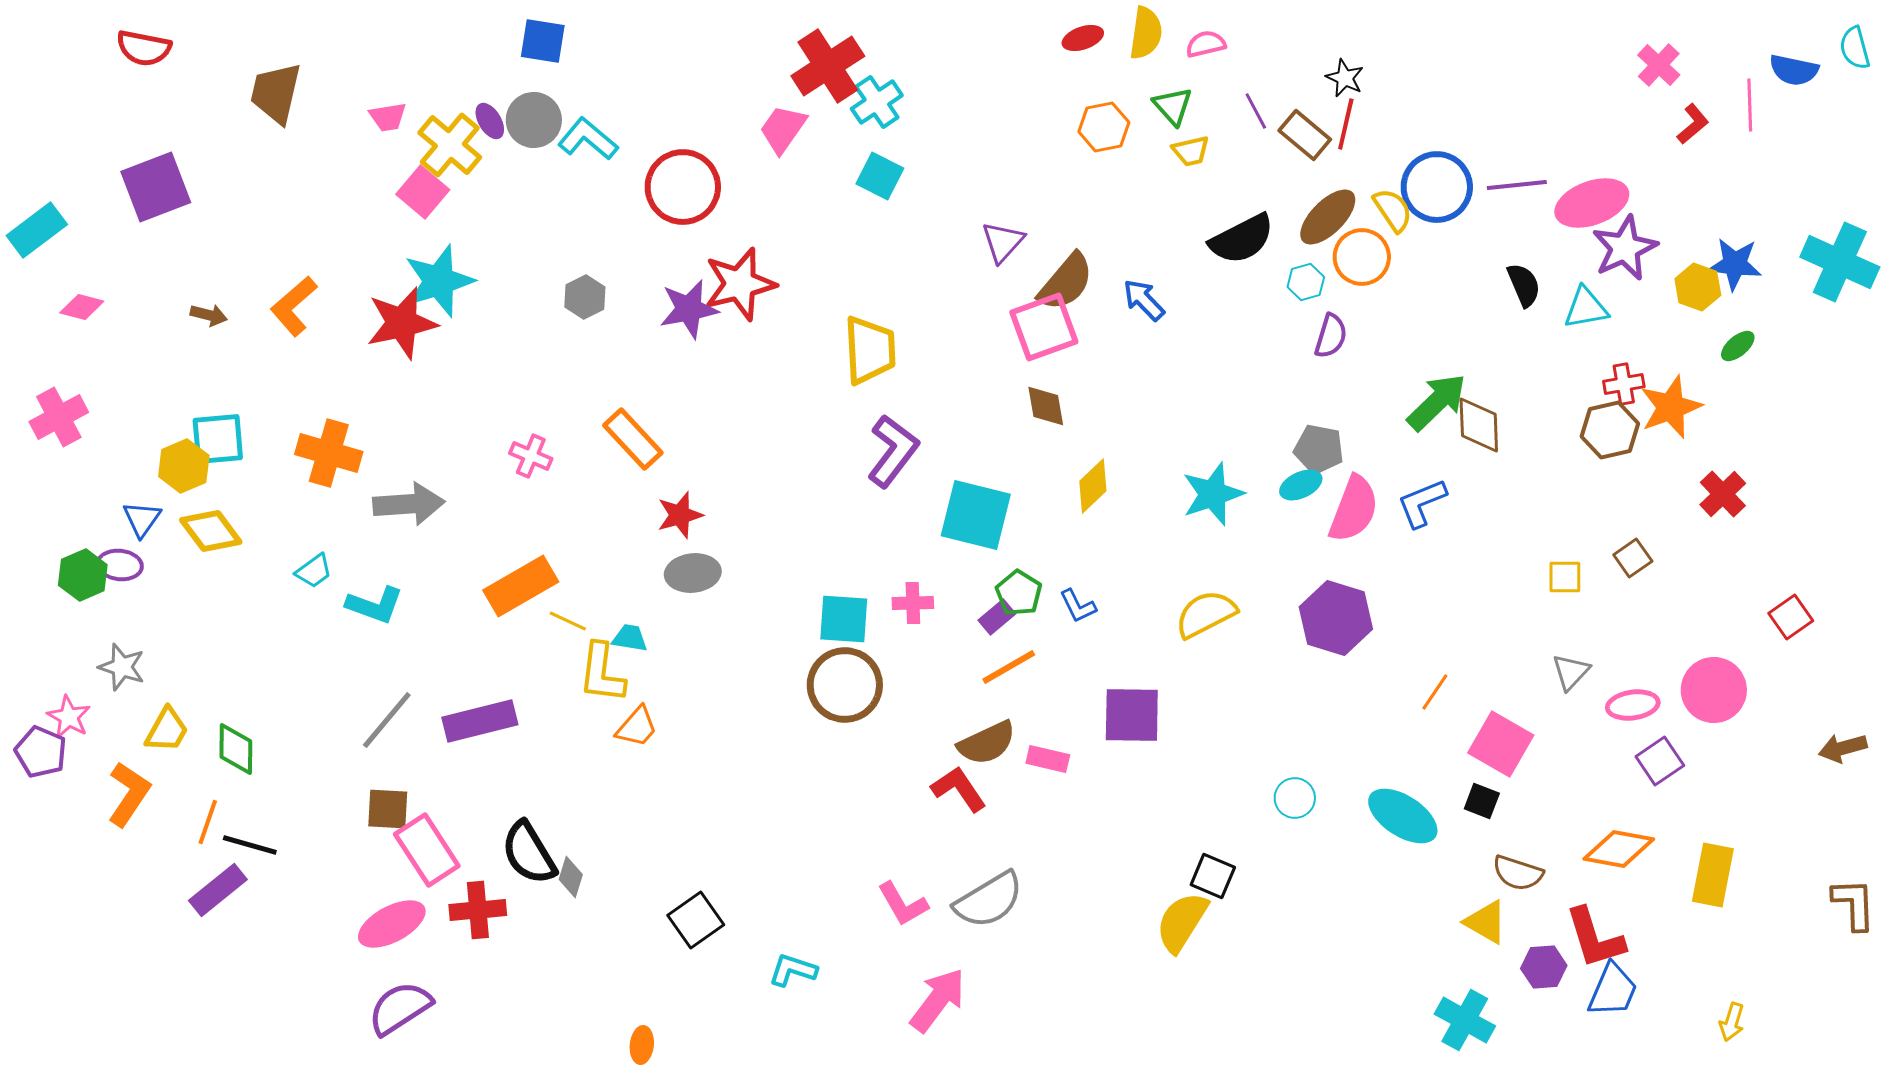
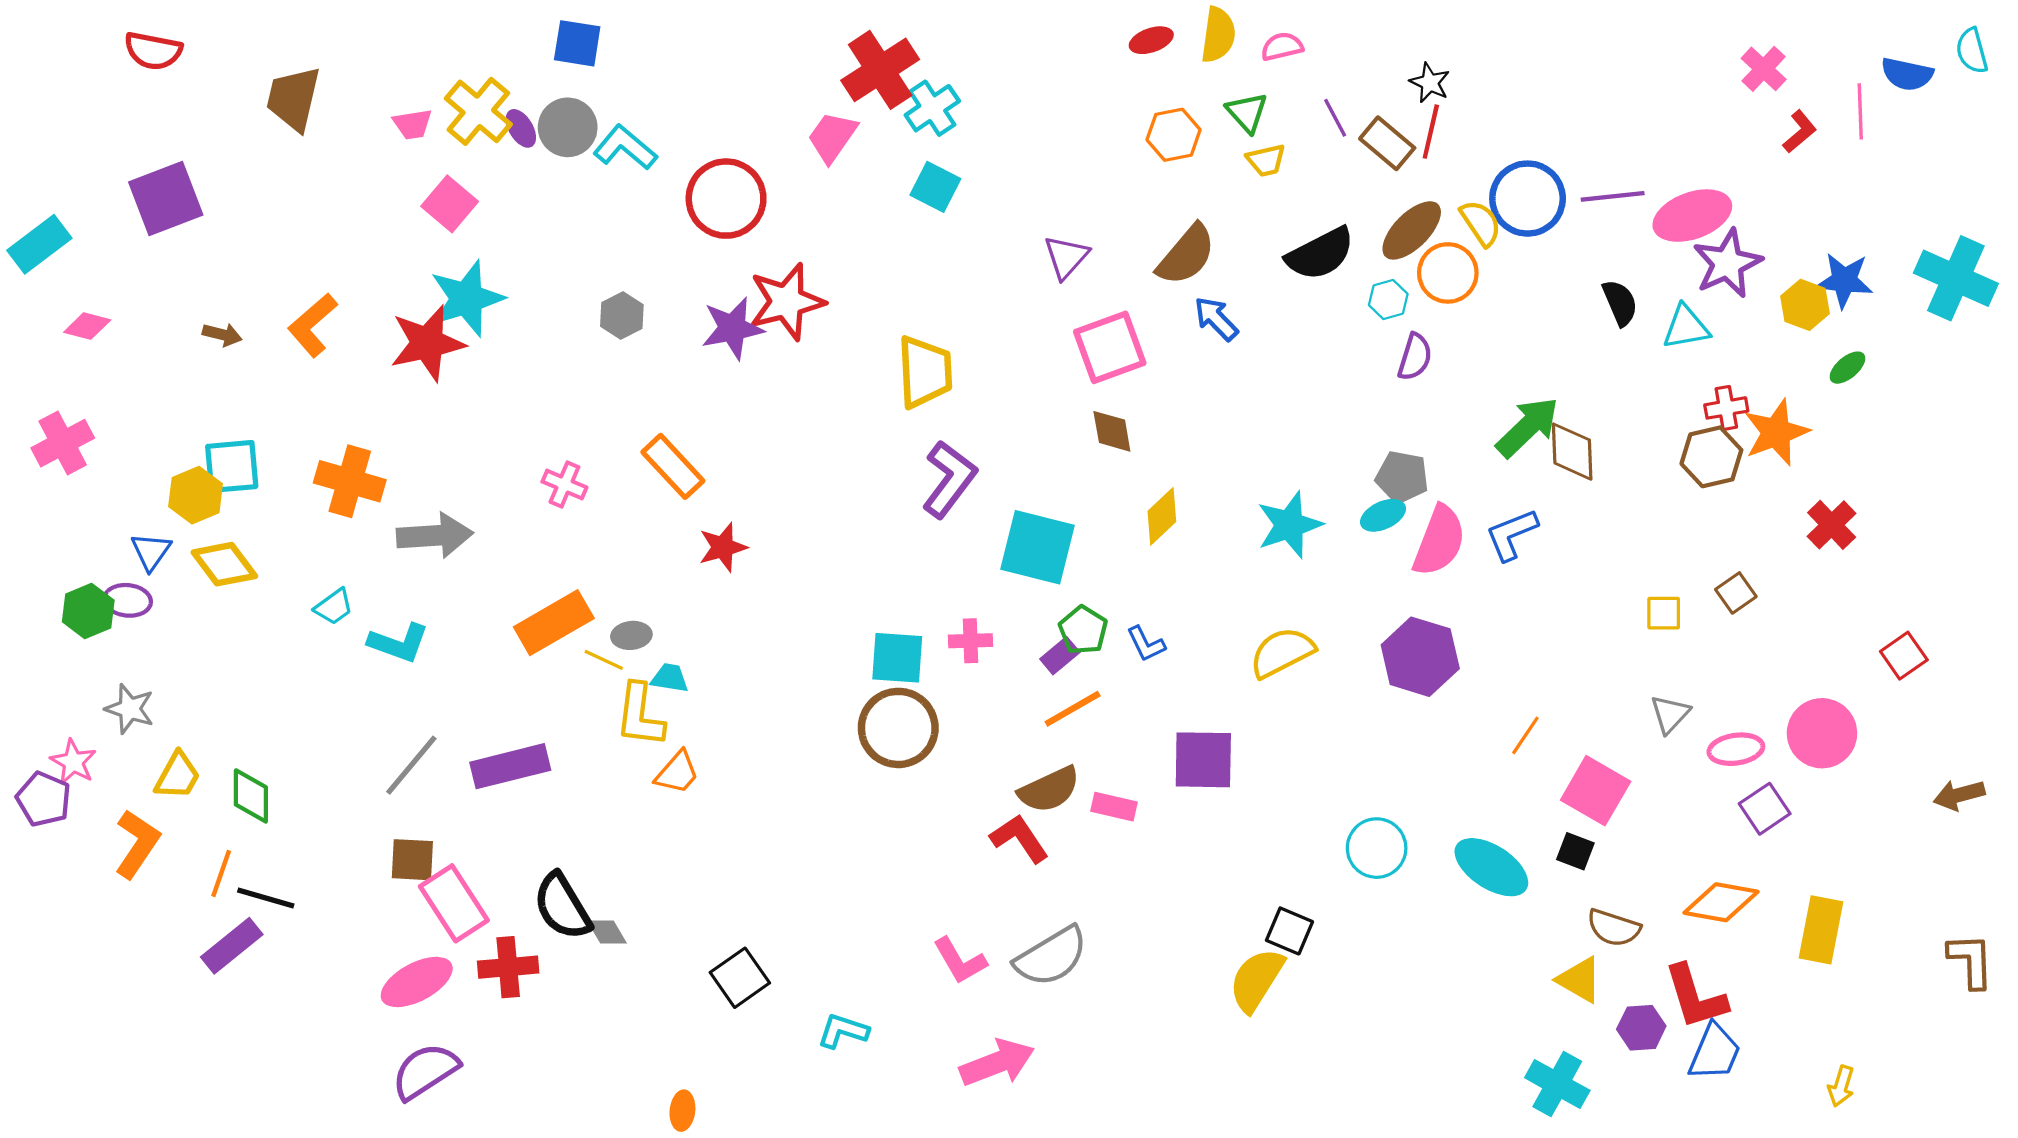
yellow cross: (450, 145) -> (478, 111), moved
brown semicircle: (1066, 282) -> (1186, 255), moved
gray ellipse: (693, 573) -> (631, 635), moved, size x0.7
cyan circle: (1295, 798) -> (1377, 848), size x1.4
gray diamond: (571, 877) -> (607, 932), turned -48
pink arrow: (938, 1000) -> (997, 1063), turned 32

